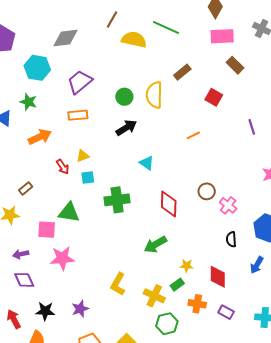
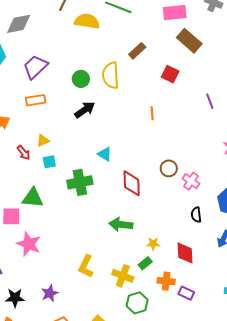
brown rectangle: (235, 65) -> (189, 41), size x1.4
orange line: (193, 135) -> (152, 113), turned -64
cyan triangle: (147, 163) -> (105, 154), moved
green arrow: (155, 244) -> (121, 224), turned 40
pink star: (62, 258) -> (29, 244), turned 30
purple rectangle: (226, 312) -> (186, 293), moved

